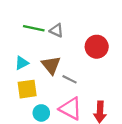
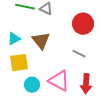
gray line: (70, 79) -> (79, 54), moved

